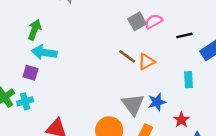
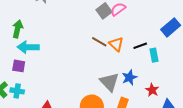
black line: (184, 35) -> (140, 46), moved
orange triangle: (146, 62) -> (116, 44), turned -42
cyan cross: (25, 101) -> (17, 91), turned 32

